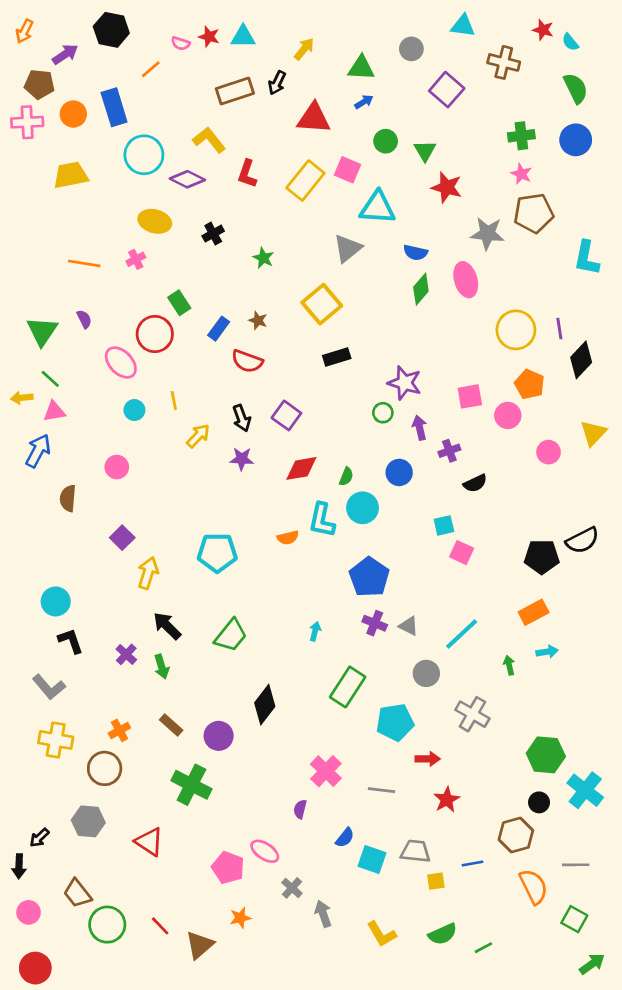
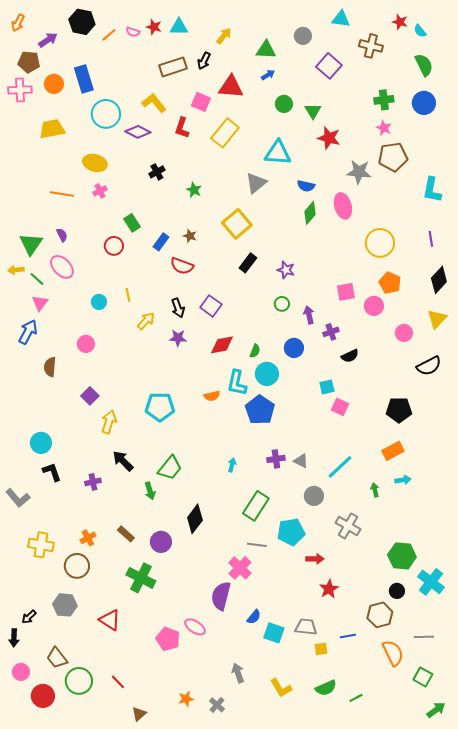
orange line: (151, 69) -> (109, 35), moved
pink square: (348, 170) -> (201, 102), moved
yellow ellipse: (155, 221) -> (95, 163), moved
purple line: (559, 329) -> (431, 239), moved
red circle: (155, 334) -> (114, 246), size x0.7
black rectangle: (337, 357) -> (248, 263), turned -36
black diamond: (581, 360) -> (439, 280), moved
pink ellipse: (121, 363) -> (62, 267), moved
purple star: (405, 383) -> (286, 270), moved, size x0.7
yellow arrow: (22, 398) -> (16, 270), moved
pink triangle: (54, 411) -> (40, 303), turned -42
black semicircle: (582, 540) -> (429, 366), moved
blue pentagon: (369, 577) -> (260, 410), moved
purple cross: (375, 623) -> (276, 459), turned -30
purple cross: (126, 654) -> (93, 482), turned 35
green arrow: (162, 667) -> (150, 491), moved
gray L-shape: (49, 687) -> (18, 498), moved
gray line: (382, 790) -> (257, 545), moved
purple semicircle: (300, 809) -> (221, 596), size x2.0
gray cross: (292, 888) -> (217, 705), moved
orange star: (240, 918) -> (186, 699), moved
brown triangle: (200, 945) -> (139, 714), moved, size x0.7
red circle: (35, 968) -> (43, 696), moved

